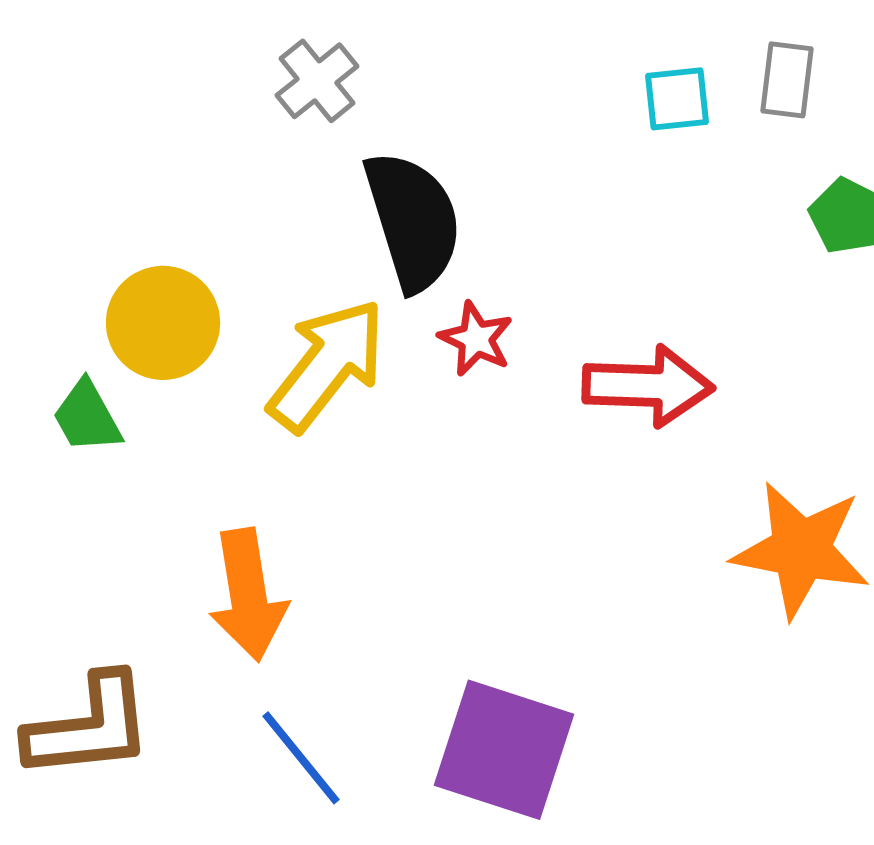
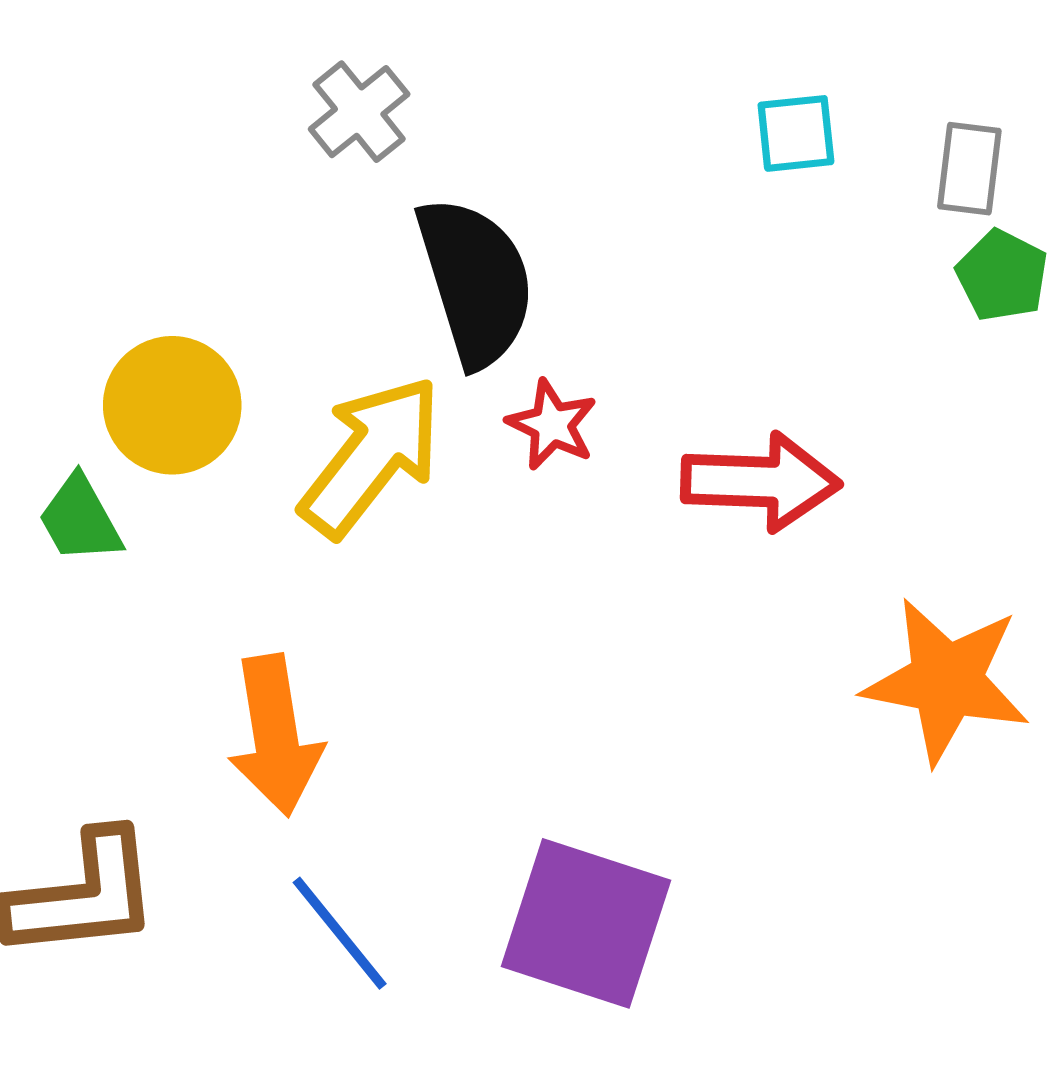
gray rectangle: (787, 80) -> (969, 169), moved

